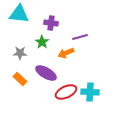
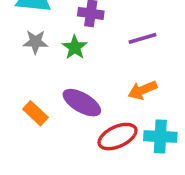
gray star: (20, 53) -> (35, 42), moved
orange arrow: (66, 53) -> (142, 90), moved

